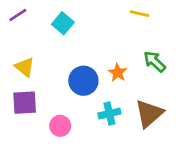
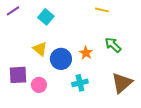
yellow triangle: (25, 67) -> (40, 49), moved
brown triangle: (149, 114) -> (122, 83), moved
pink circle: (60, 126) -> (39, 85), moved

